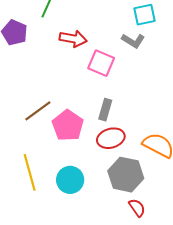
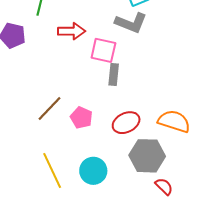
gray L-shape: (133, 41) -> (131, 23), size x1.4
gray rectangle: (105, 110) -> (114, 75), moved
pink pentagon: (68, 125) -> (81, 118), size x0.7

